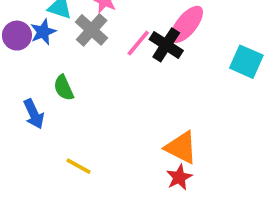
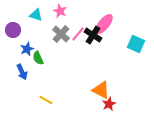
gray cross: (92, 30) -> (61, 34), moved
blue star: (43, 32) -> (27, 49), moved
red star: (179, 177) -> (109, 104), moved

